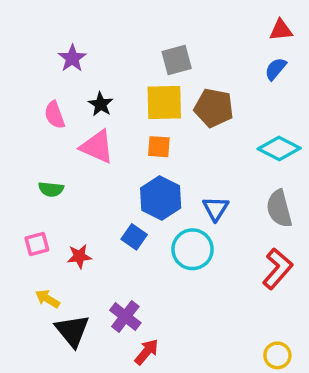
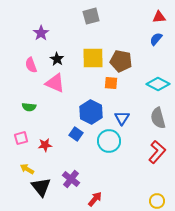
gray square: (177, 60) -> (91, 16), moved
orange square: (159, 147) -> (111, 83), moved
red arrow: (147, 352) -> (95, 199), moved

